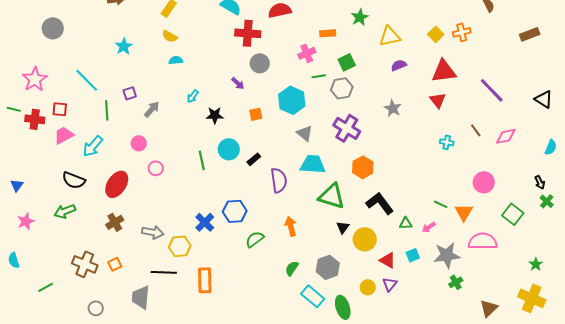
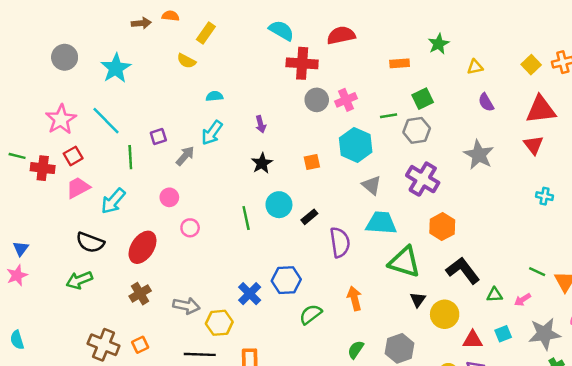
yellow semicircle: (170, 36) -> (186, 61), moved
yellow triangle: (390, 36) -> (475, 67), size x0.6
cyan star: (124, 46) -> (116, 68), moved, size x1.4
pink cross: (307, 53) -> (346, 100), moved
purple semicircle: (399, 65) -> (486, 102), turned -98
pink star: (35, 79) -> (61, 119), moved
purple arrow: (238, 83) -> (261, 124), moved, turned 32
cyan arrow: (193, 96) -> (212, 133), moved, size x1.5
gray star: (393, 108) -> (479, 155), size x1.4
red square: (60, 109) -> (73, 156), turned -35
black star: (215, 115) -> (262, 163), turned -30
pink star: (26, 221) -> (17, 275), moved
red triangle: (388, 260) -> (473, 340), turned -30

